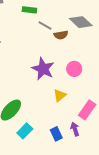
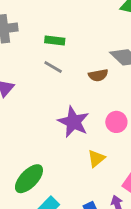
gray line: (45, 25) -> (53, 67), moved

